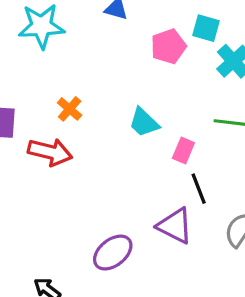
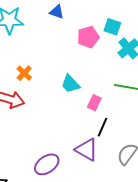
black line: (199, 189) -> (103, 127), turned 42

